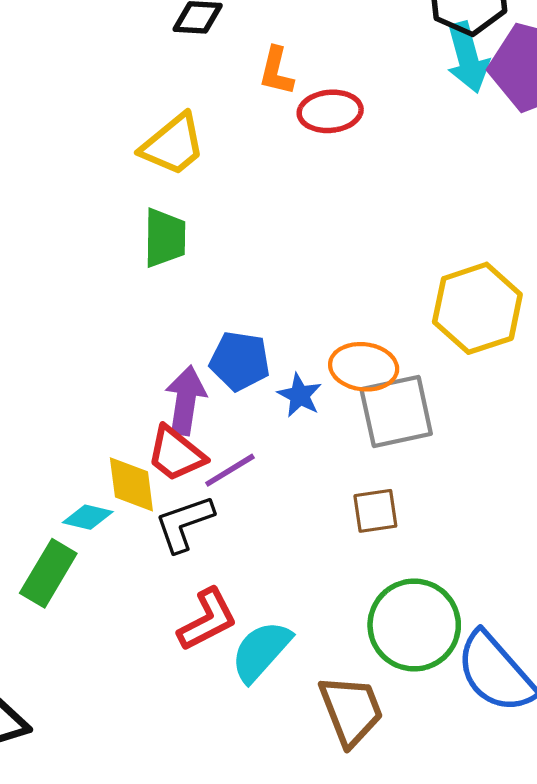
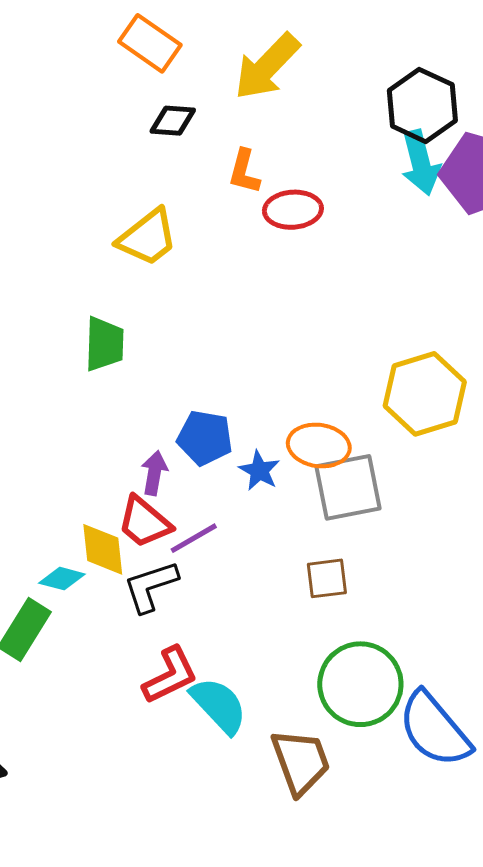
green trapezoid: (165, 238) -> (104, 344), moved
purple arrow: (186, 400) -> (154, 473), size x0.7
cyan semicircle: (261, 651) -> (219, 705), turned 94

